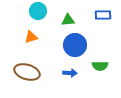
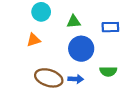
blue rectangle: (103, 15) -> (110, 27), moved
brown ellipse: (27, 72) -> (49, 78), moved

